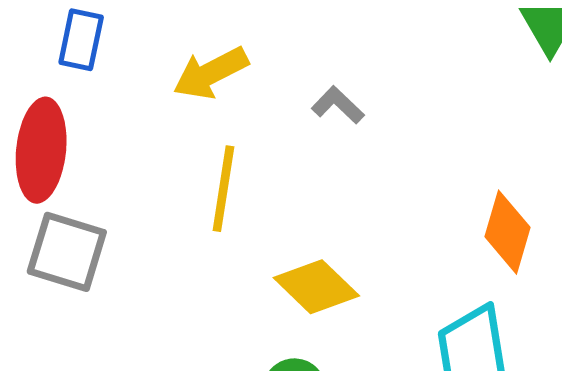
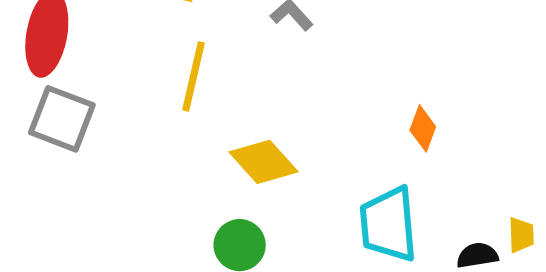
orange diamond: (507, 232) -> (423, 128), size x0.7

